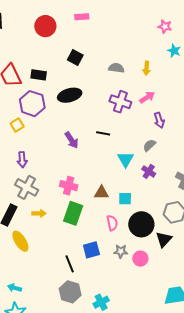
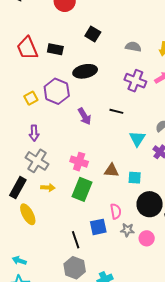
purple hexagon: (32, 104) -> (57, 91), moved
pink semicircle: (112, 223) -> (116, 211), moved

